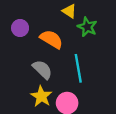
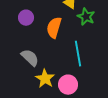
orange semicircle: (51, 39) -> (54, 28), turned -105
gray semicircle: (42, 69) -> (30, 58), moved

